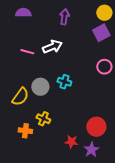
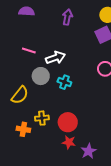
white arrow: (52, 47) -> (56, 58), moved
gray circle: (40, 87) -> (41, 76), moved
yellow cross: (43, 119) -> (42, 118), turned -32
red circle: (96, 127) -> (68, 122), moved

